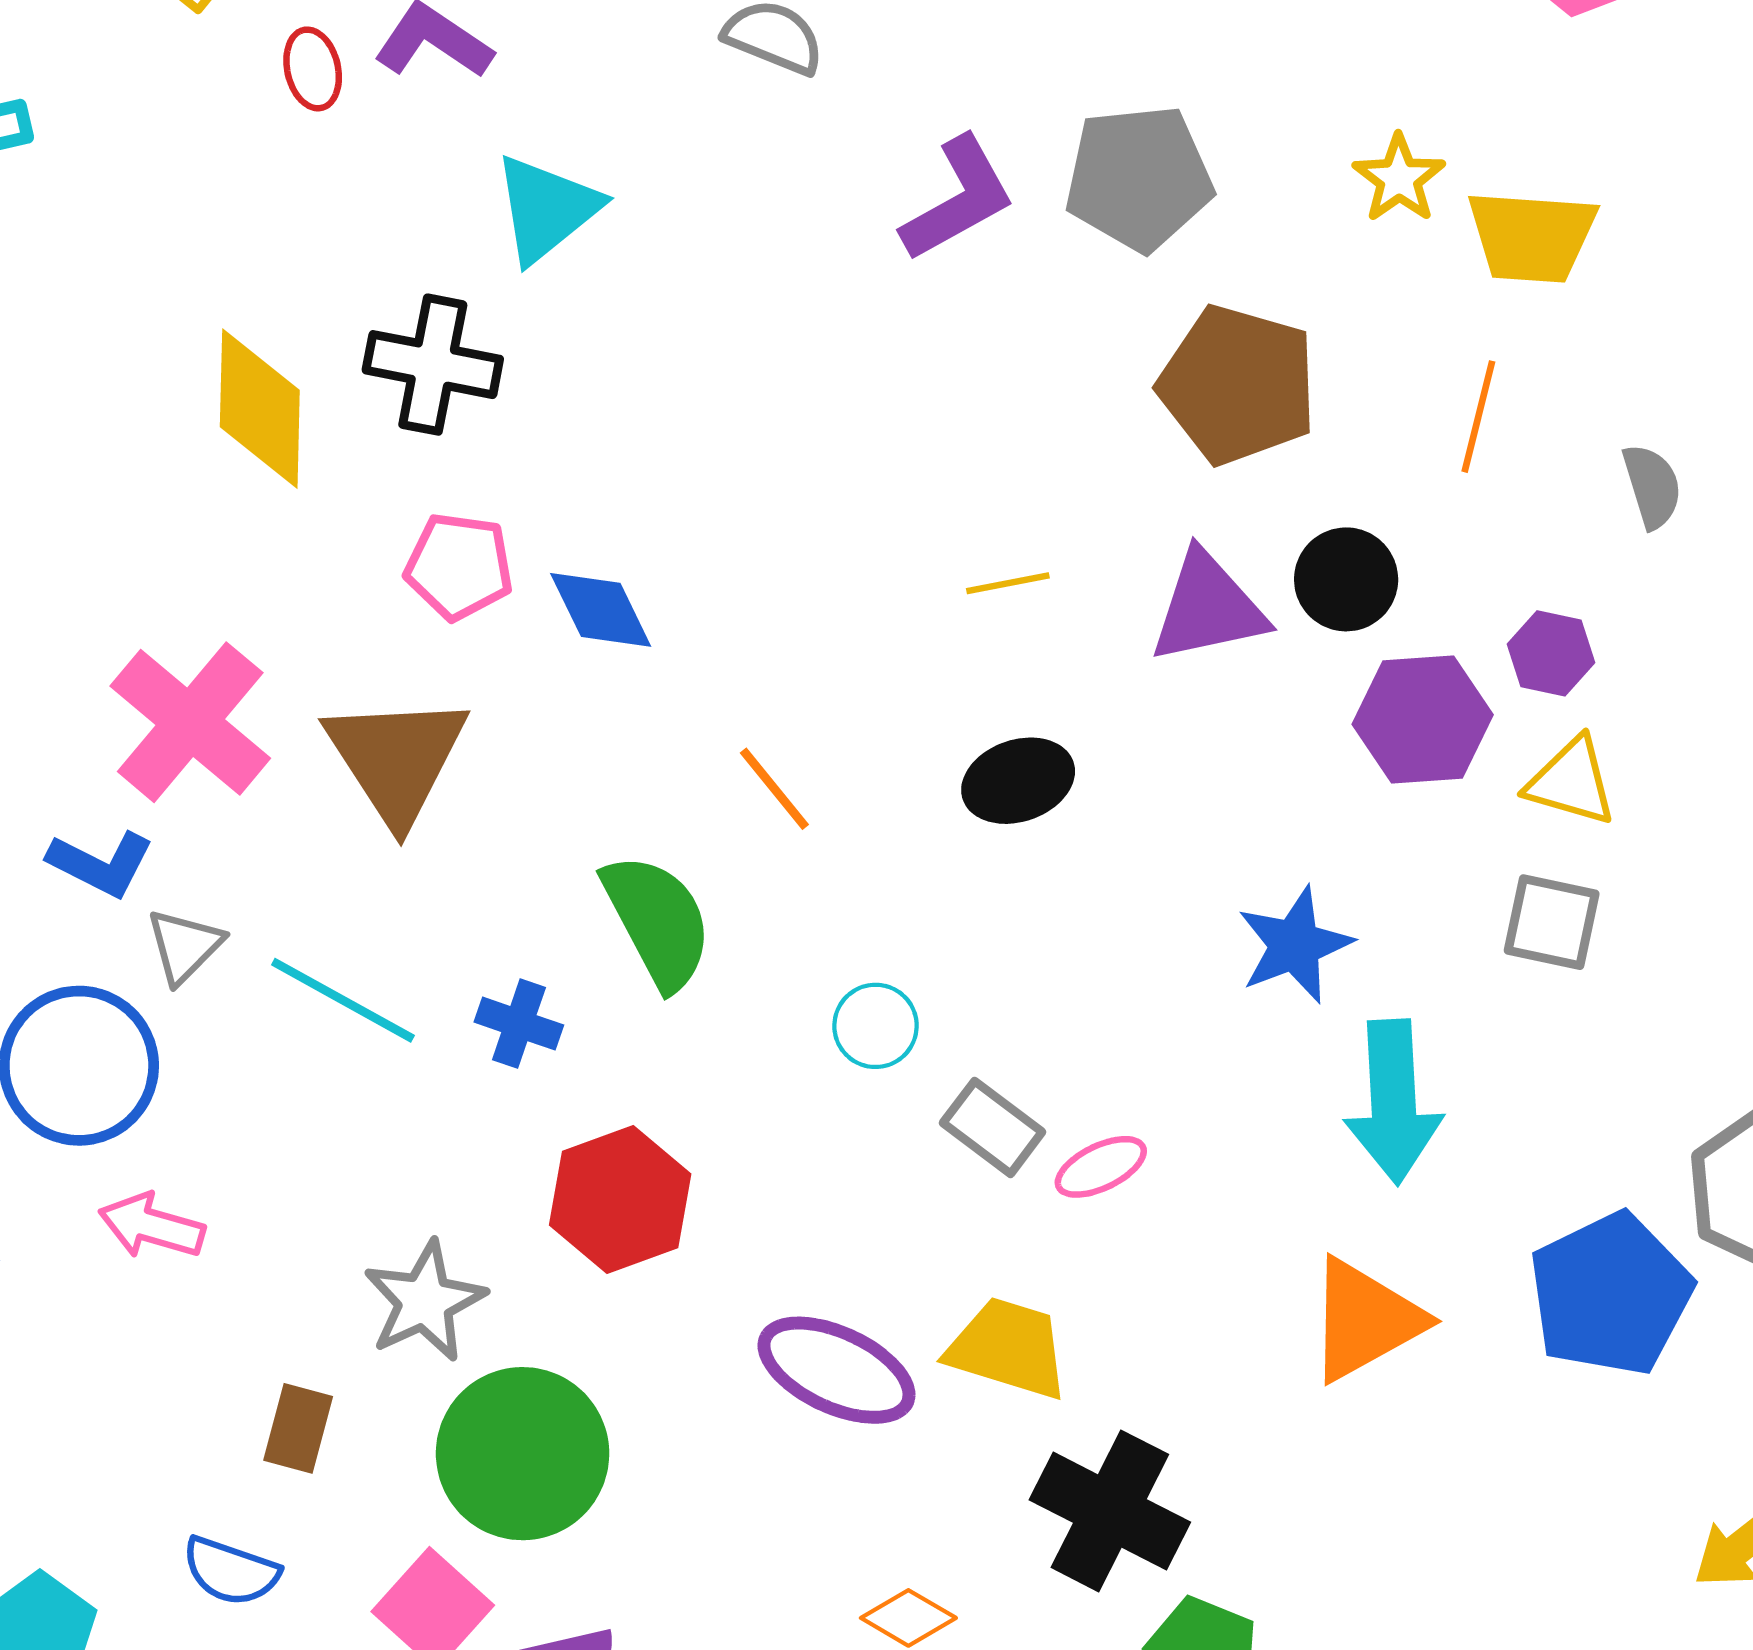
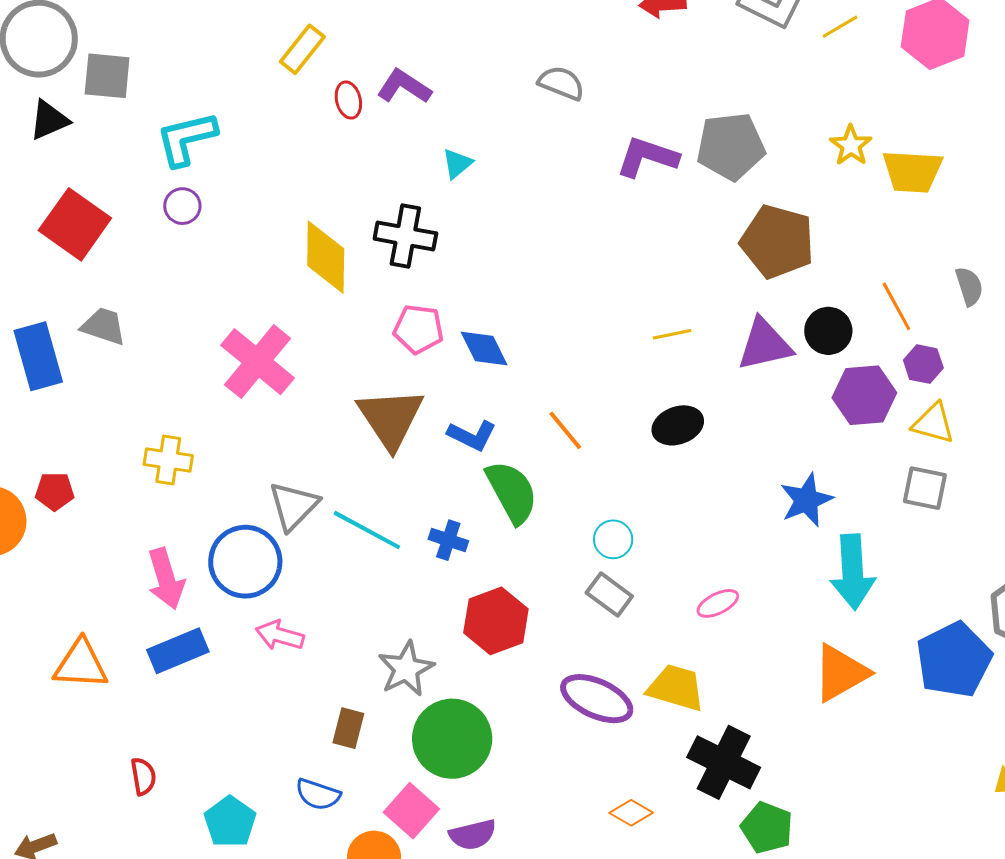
purple L-shape: (958, 199) -> (647, 157), turned -132
cyan triangle: (546, 209) -> (457, 163), size x0.6
orange line: (1478, 417) -> (896, 306), moved, turned -42
pink cross: (190, 722) -> (258, 362), moved
blue L-shape: (101, 864) -> (472, 435), moved
gray triangle: (184, 946) -> (293, 506), size x1.4
gray rectangle: (993, 1127) -> (609, 595), moved

